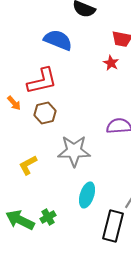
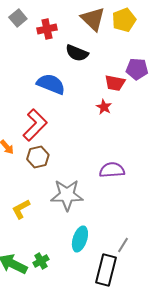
red L-shape: (42, 81) -> (35, 125), turned -32

